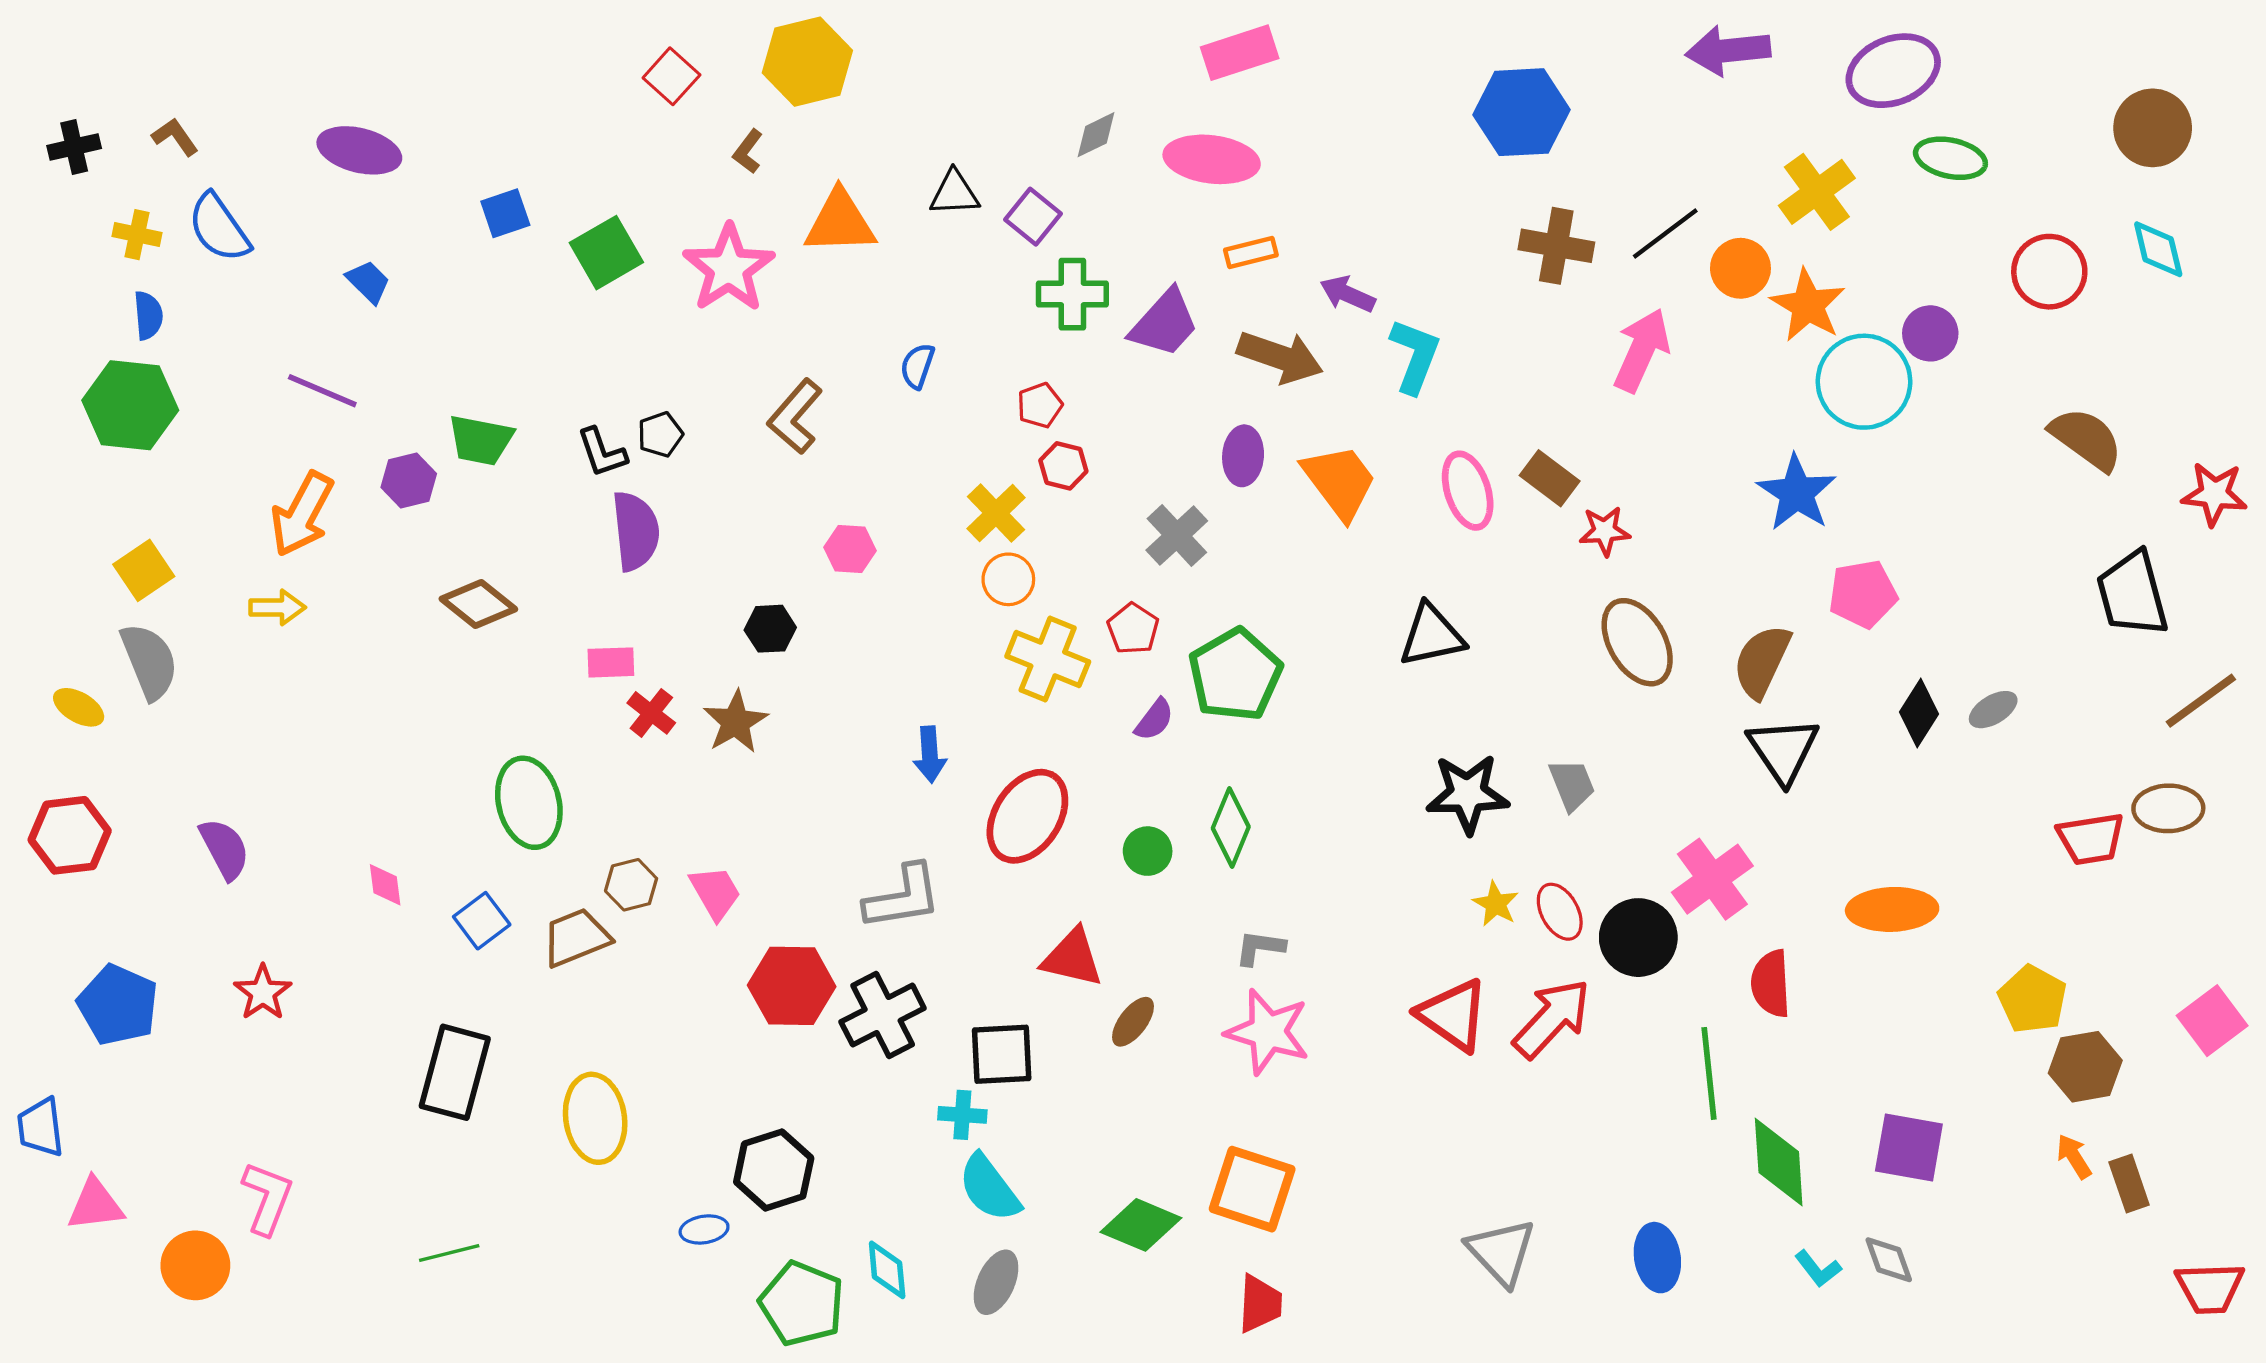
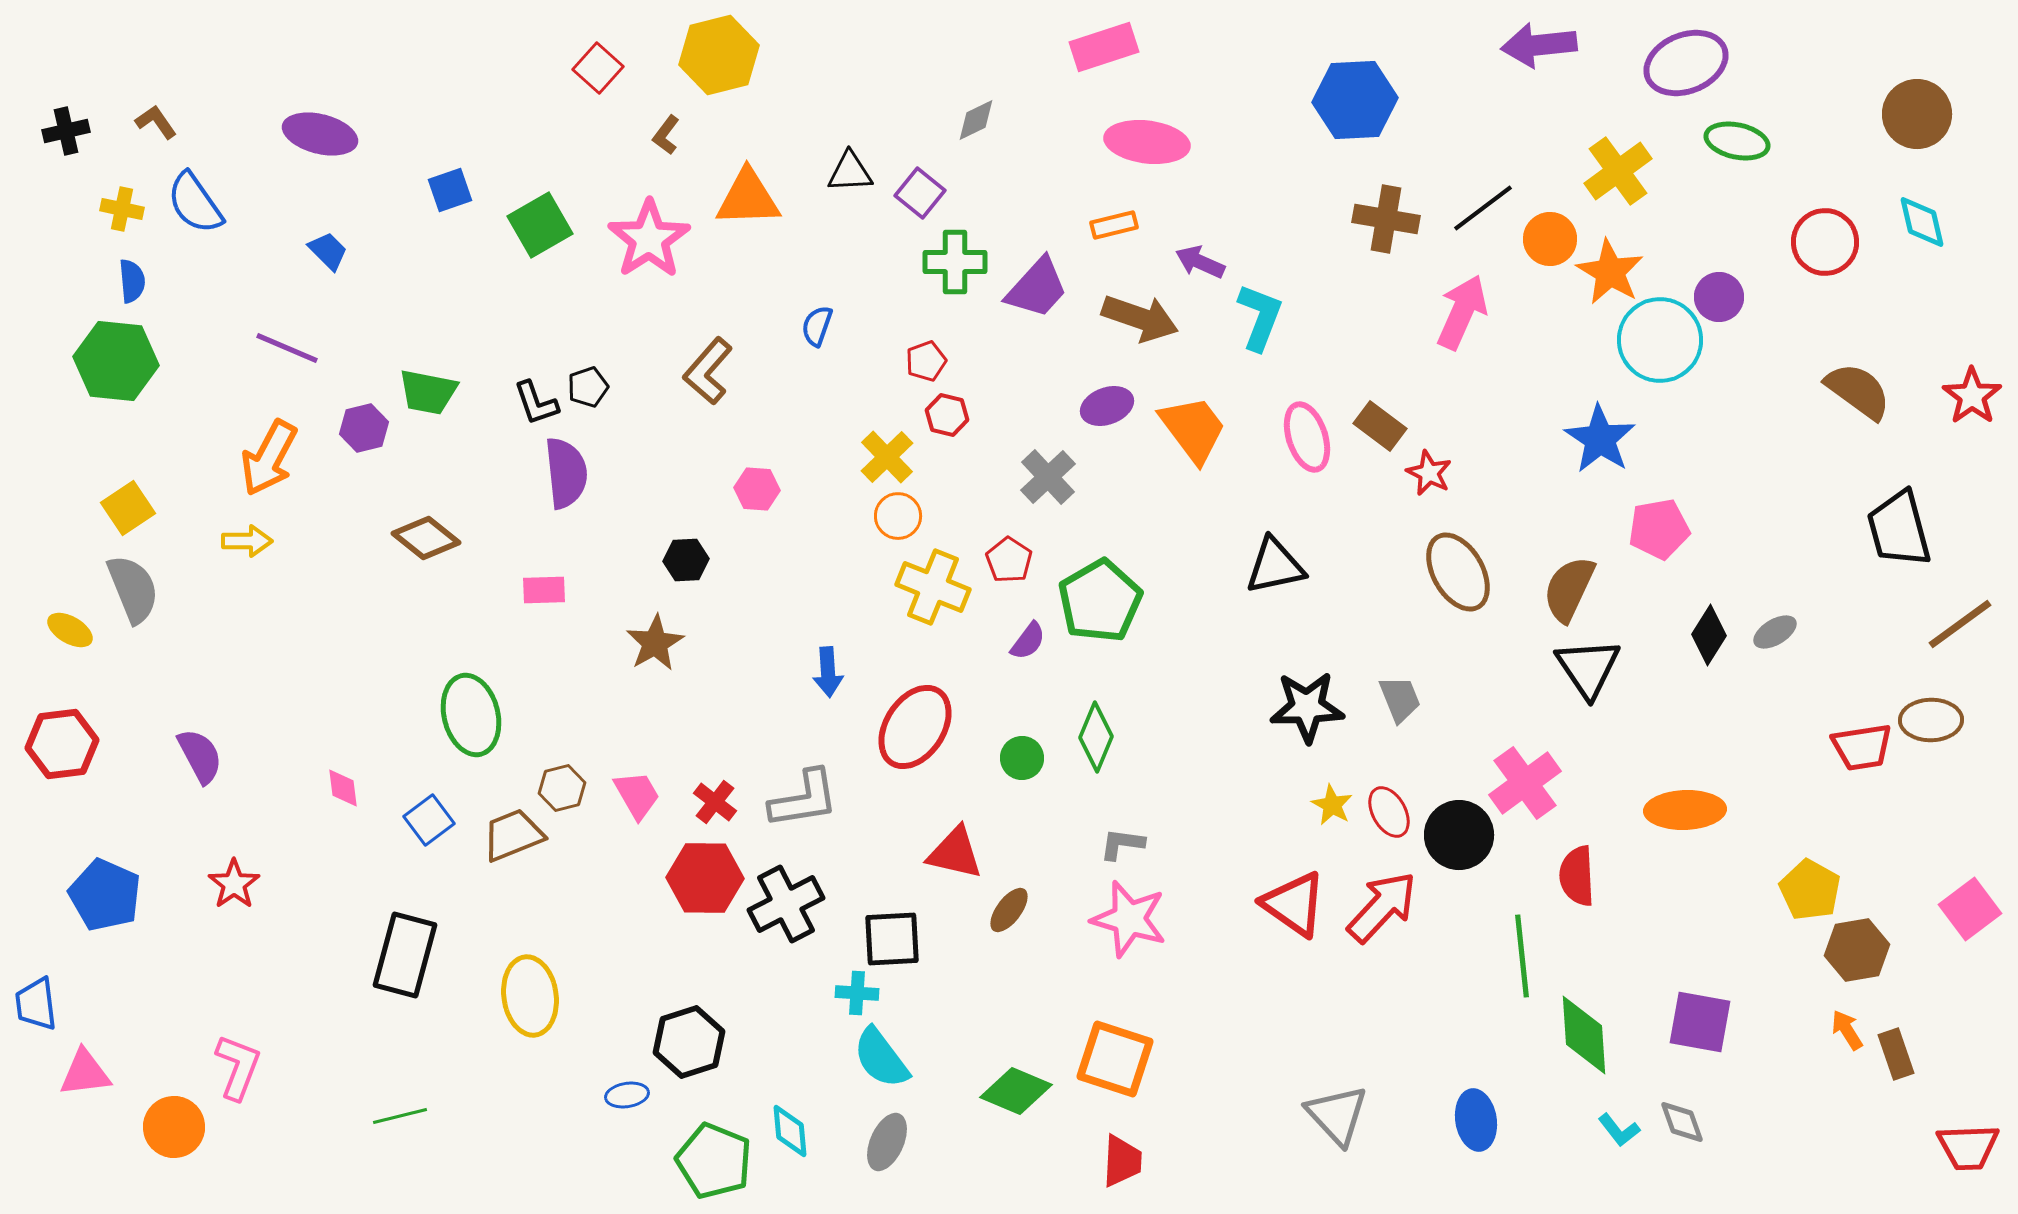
pink ellipse: (1212, 159) -> (1147, 142), moved
purple ellipse: (1243, 456) -> (1107, 406), turned 66
red star: (2214, 494) -> (1972, 396), moved, turned 30
red star: (1605, 531) -> (1429, 473), turned 30
red cross: (651, 713) -> (715, 802), moved

